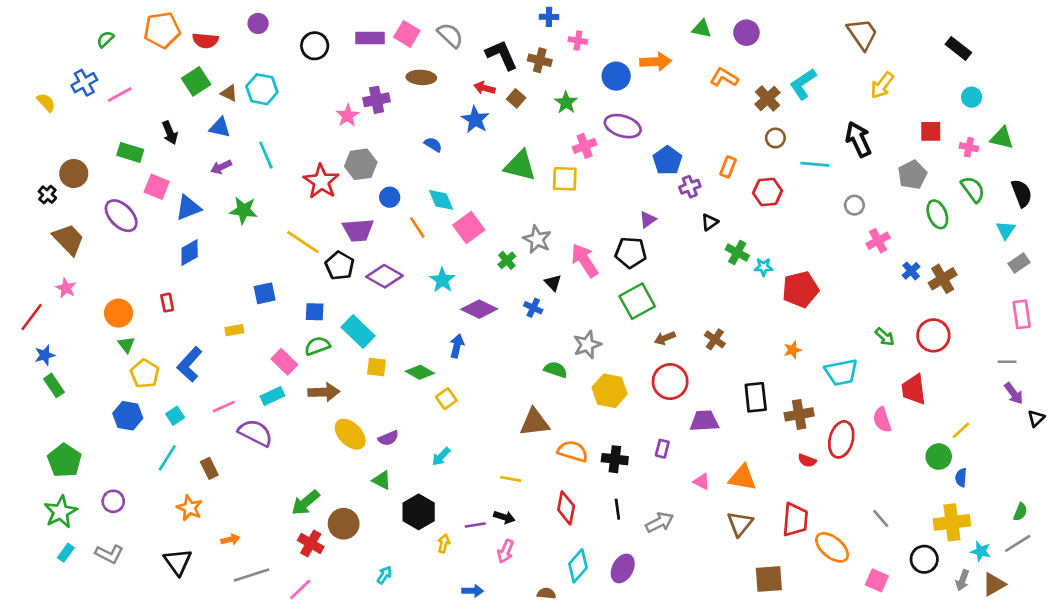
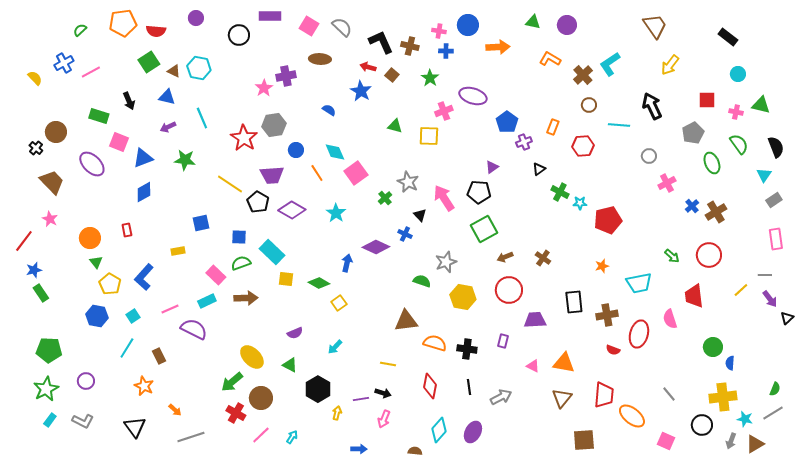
blue cross: (549, 17) -> (446, 51), moved
purple rectangle: (370, 38) -> (270, 16), moved
blue circle: (616, 76) -> (468, 25), moved
green triangle: (520, 166) -> (395, 126), size x0.6
purple diamond: (479, 309) -> (376, 247), moved
yellow line: (961, 430) -> (741, 290), moved
yellow ellipse: (350, 434) -> (252, 357), moved
green pentagon: (65, 461) -> (49, 350), turned -30
orange arrow: (230, 539) -> (175, 410), turned 56
pink line: (300, 590) -> (261, 435), moved

